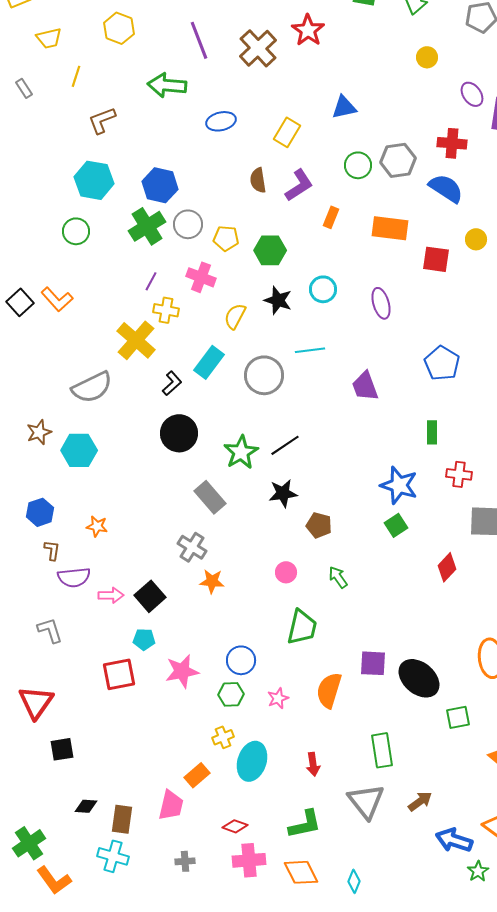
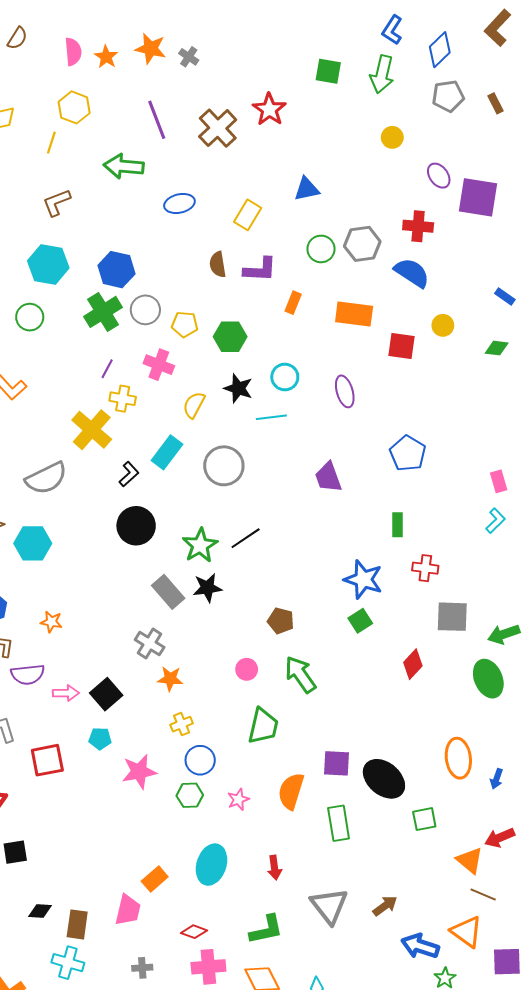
yellow line: (76, 76) -> (51, 143), moved
purple L-shape: (299, 185) -> (260, 270), turned 36
cyan line: (310, 350) -> (271, 417), moved
black star: (283, 493) -> (207, 588), moved
green arrow: (338, 577) -> (300, 674), size x1.6
red square: (119, 674) -> (47, 760), moved
yellow cross: (223, 737) -> (182, 724), moved
green rectangle: (382, 750) -> (339, 823), moved

